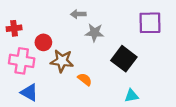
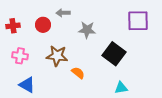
gray arrow: (78, 14) -> (63, 13), moved
red circle: (43, 42) -> (43, 25), moved
pink cross: (22, 61) -> (20, 56), size x0.7

